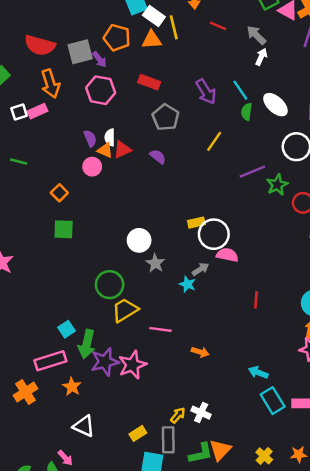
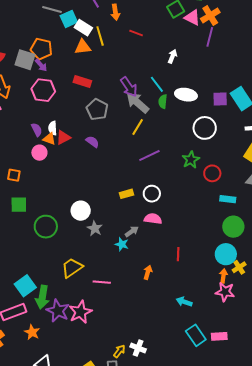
gray arrow: (256, 35) -> (138, 103), moved, size x1.4
orange pentagon: (117, 38) -> (41, 49), moved
gray square: (80, 52) -> (25, 60), turned 35
white ellipse: (275, 105) -> (186, 95), turned -30
purple line: (252, 172) -> (149, 155), moved
orange square: (59, 193) -> (14, 175), turned -32
white circle: (214, 234) -> (152, 194), moved, size x0.7
green circle: (110, 285) -> (46, 227), moved
cyan square: (66, 329) -> (25, 286), size x1.5
orange arrow: (200, 352) -> (148, 272), moved, turned -88
purple star: (105, 362) -> (58, 311), turned -30
cyan arrow: (258, 373) -> (184, 302), moved

